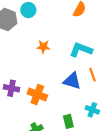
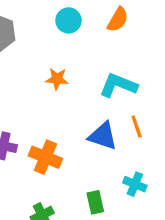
cyan circle: (28, 10) -> (68, 20), moved

